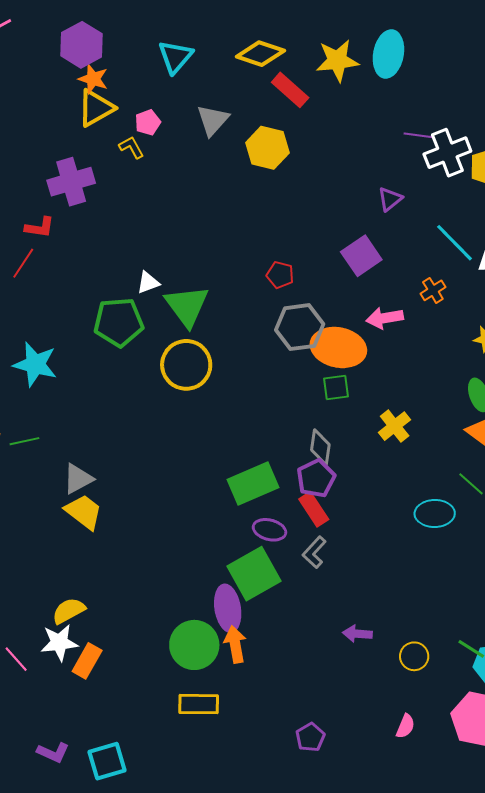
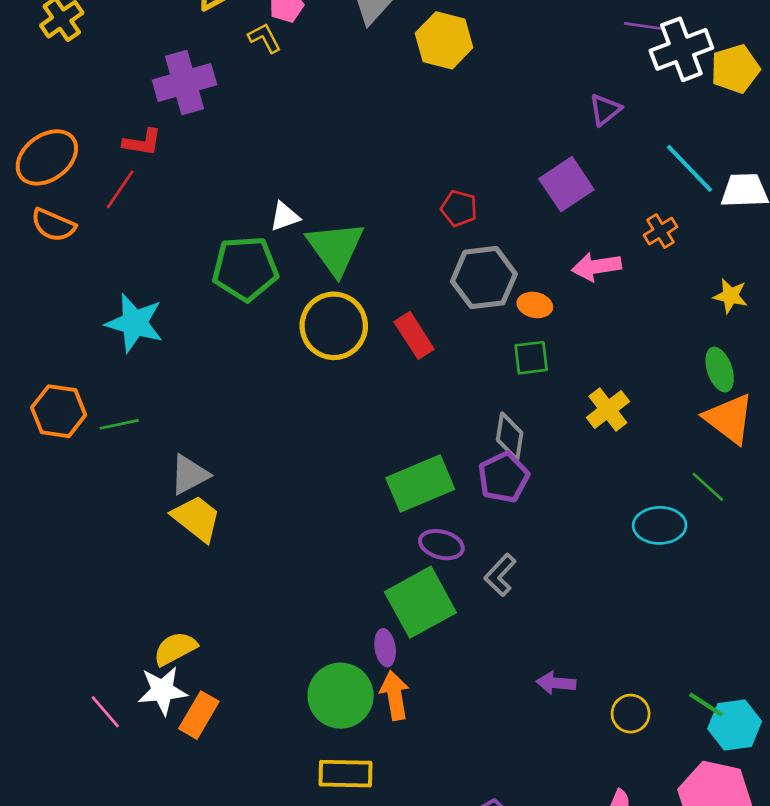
orange ellipse: (338, 347) -> (535, 305), size x0.5
red rectangle: (314, 509) -> (414, 335), moved
purple ellipse: (228, 608) -> (385, 648), size x0.6

